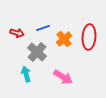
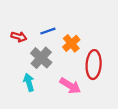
red ellipse: (89, 37) -> (94, 65), moved

